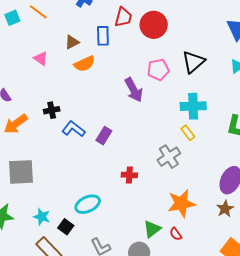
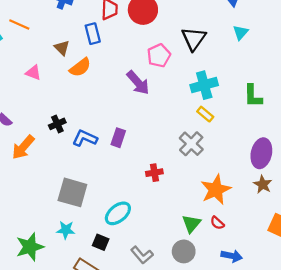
brown triangle: (72, 42) -> (62, 48), turned -35
gray square: (21, 172) -> (72, 192), moved, turned 32
cyan star: (42, 217) -> (66, 230), moved

